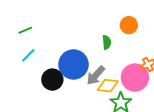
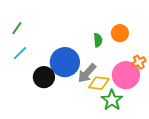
orange circle: (129, 25) -> (120, 33), moved
green line: (25, 30) -> (17, 28), turned -32

